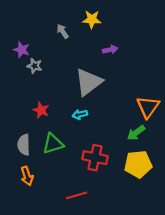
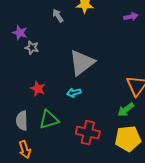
purple arrow: (110, 50) -> (131, 17), moved

